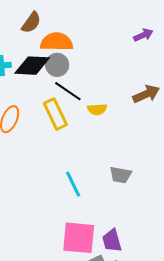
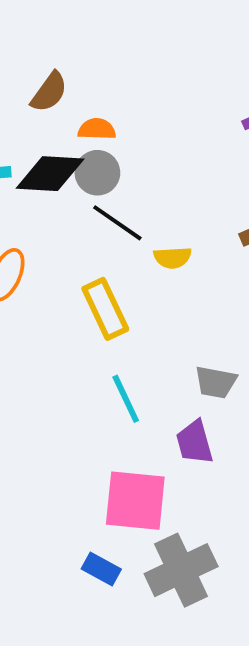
orange semicircle: (57, 42) -> (97, 129), size x0.6
yellow rectangle: (55, 114) -> (105, 309), moved
purple trapezoid: (112, 241) -> (195, 442), moved

